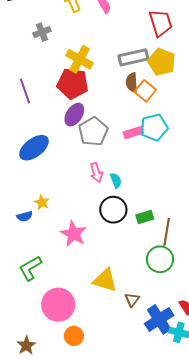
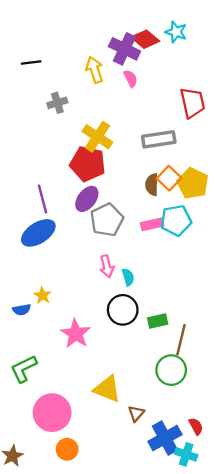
yellow pentagon: (162, 62) -> (193, 183), moved
brown semicircle: (132, 83) -> (152, 185), moved
purple line: (25, 91) -> (43, 199), moved

